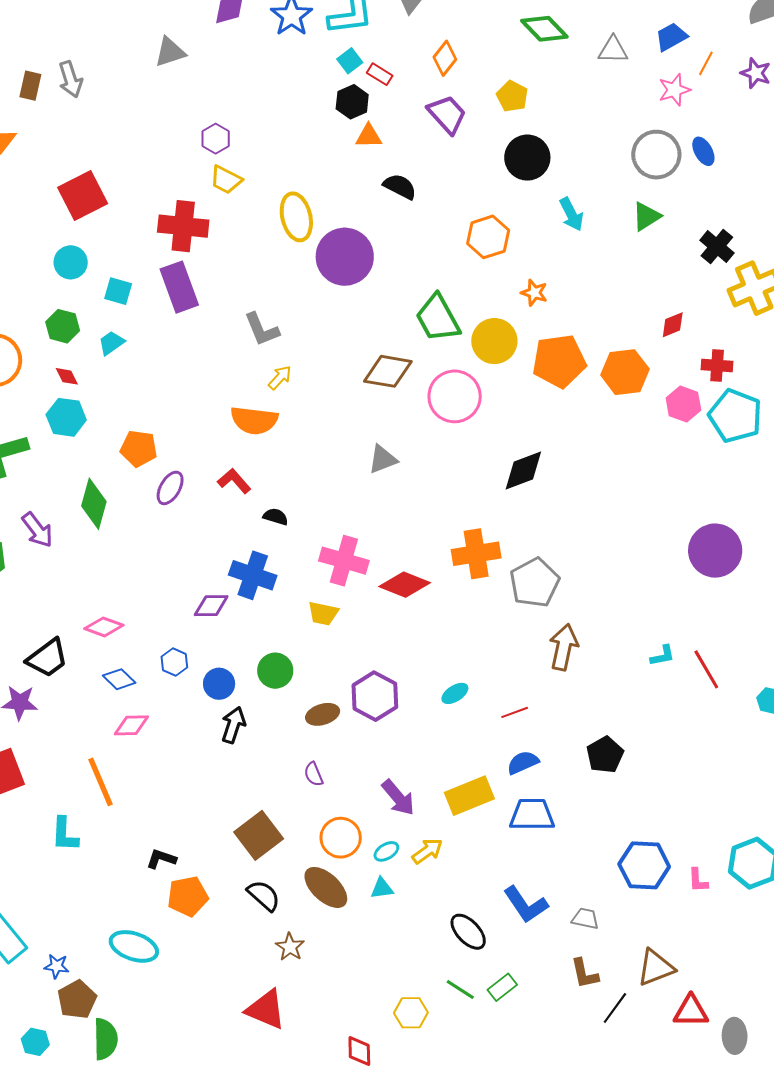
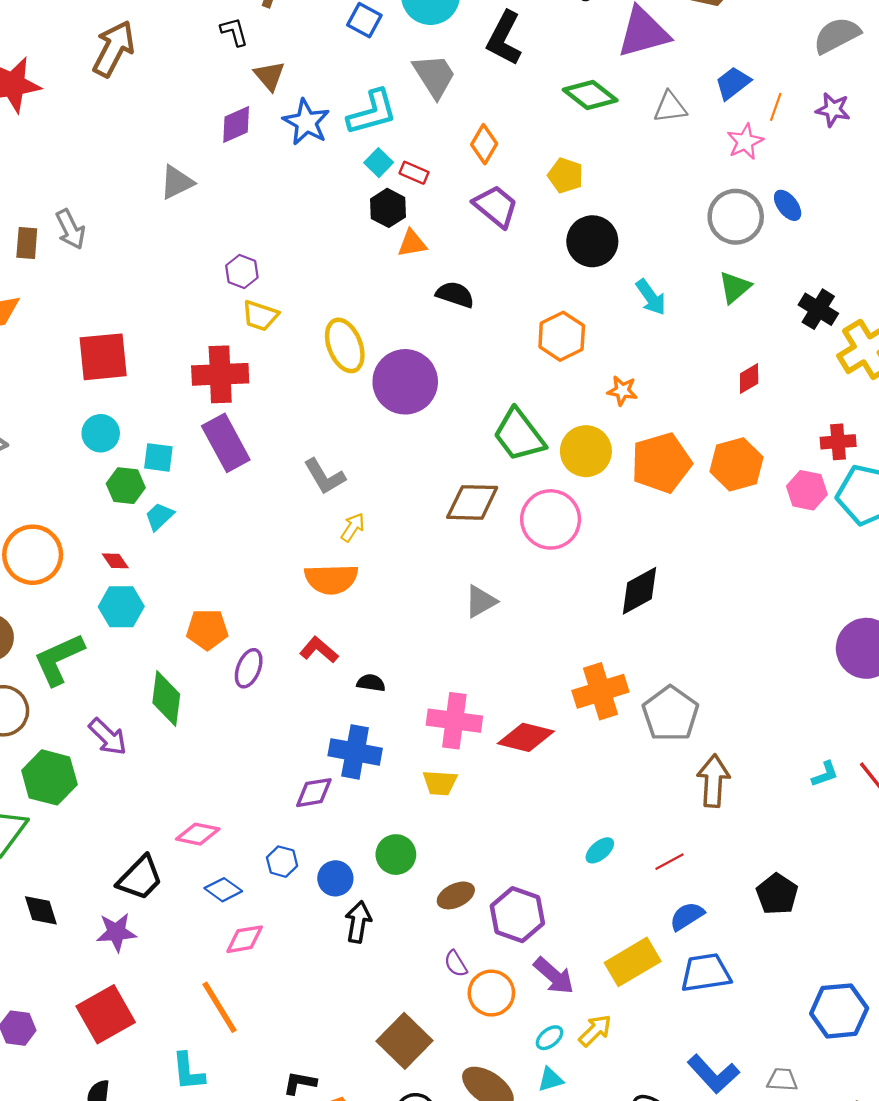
red square: (83, 196) -> (103, 357), turned 30
red diamond: (673, 325) -> (749, 379), moved
green hexagon: (63, 326) -> (126, 486), moved
purple hexagon: (375, 696) -> (517, 915), moved
orange circle: (341, 838) -> (491, 993), moved

